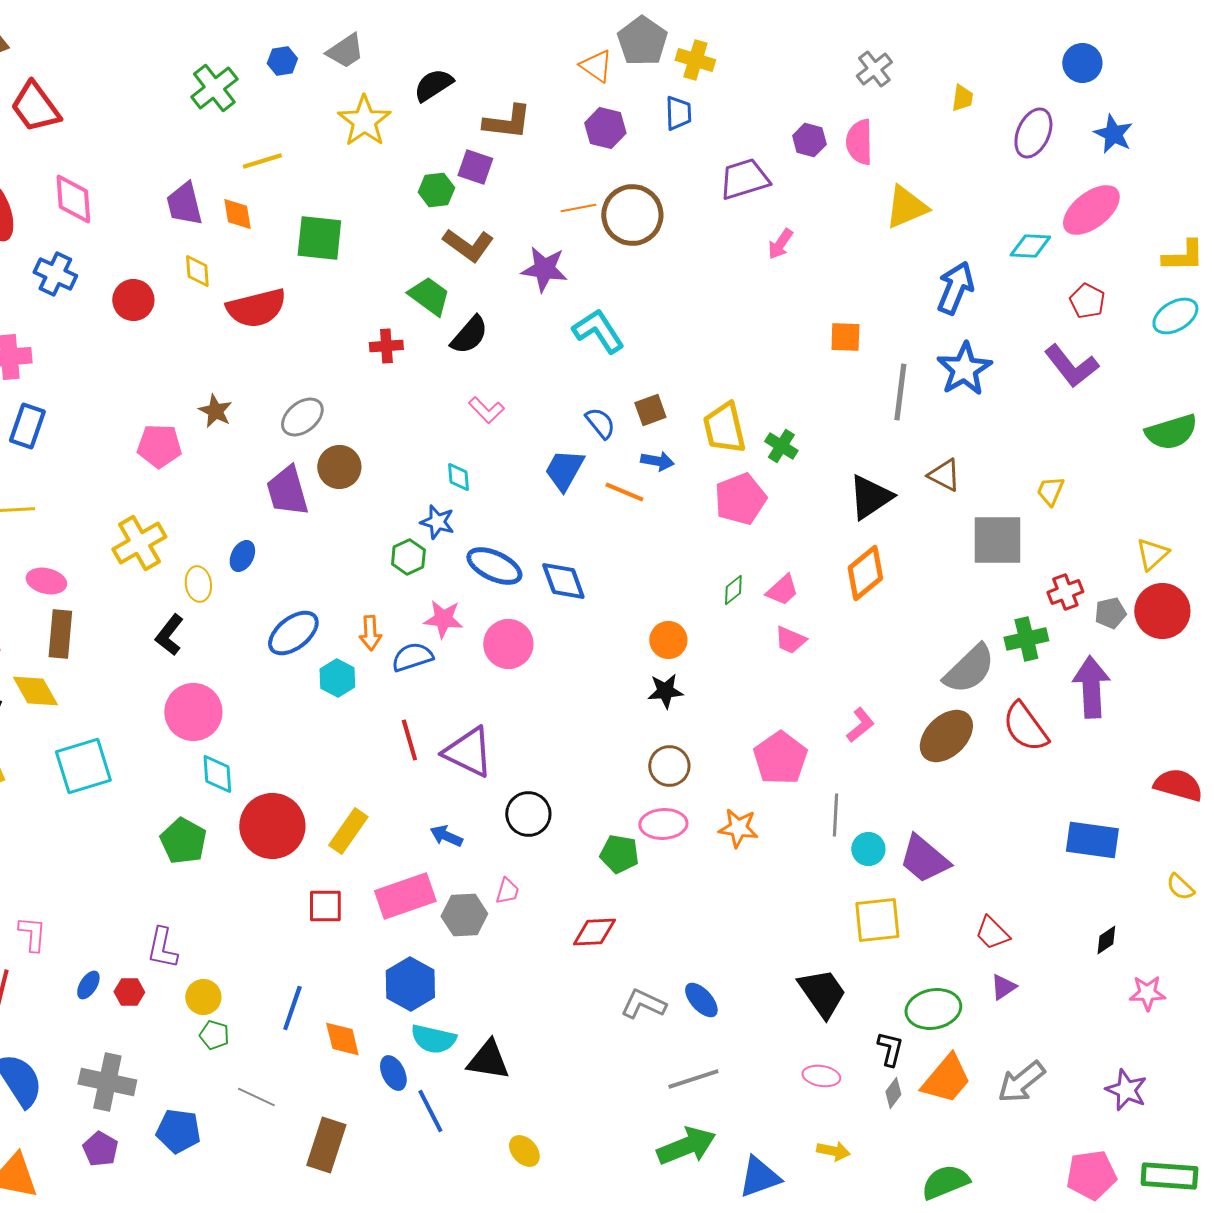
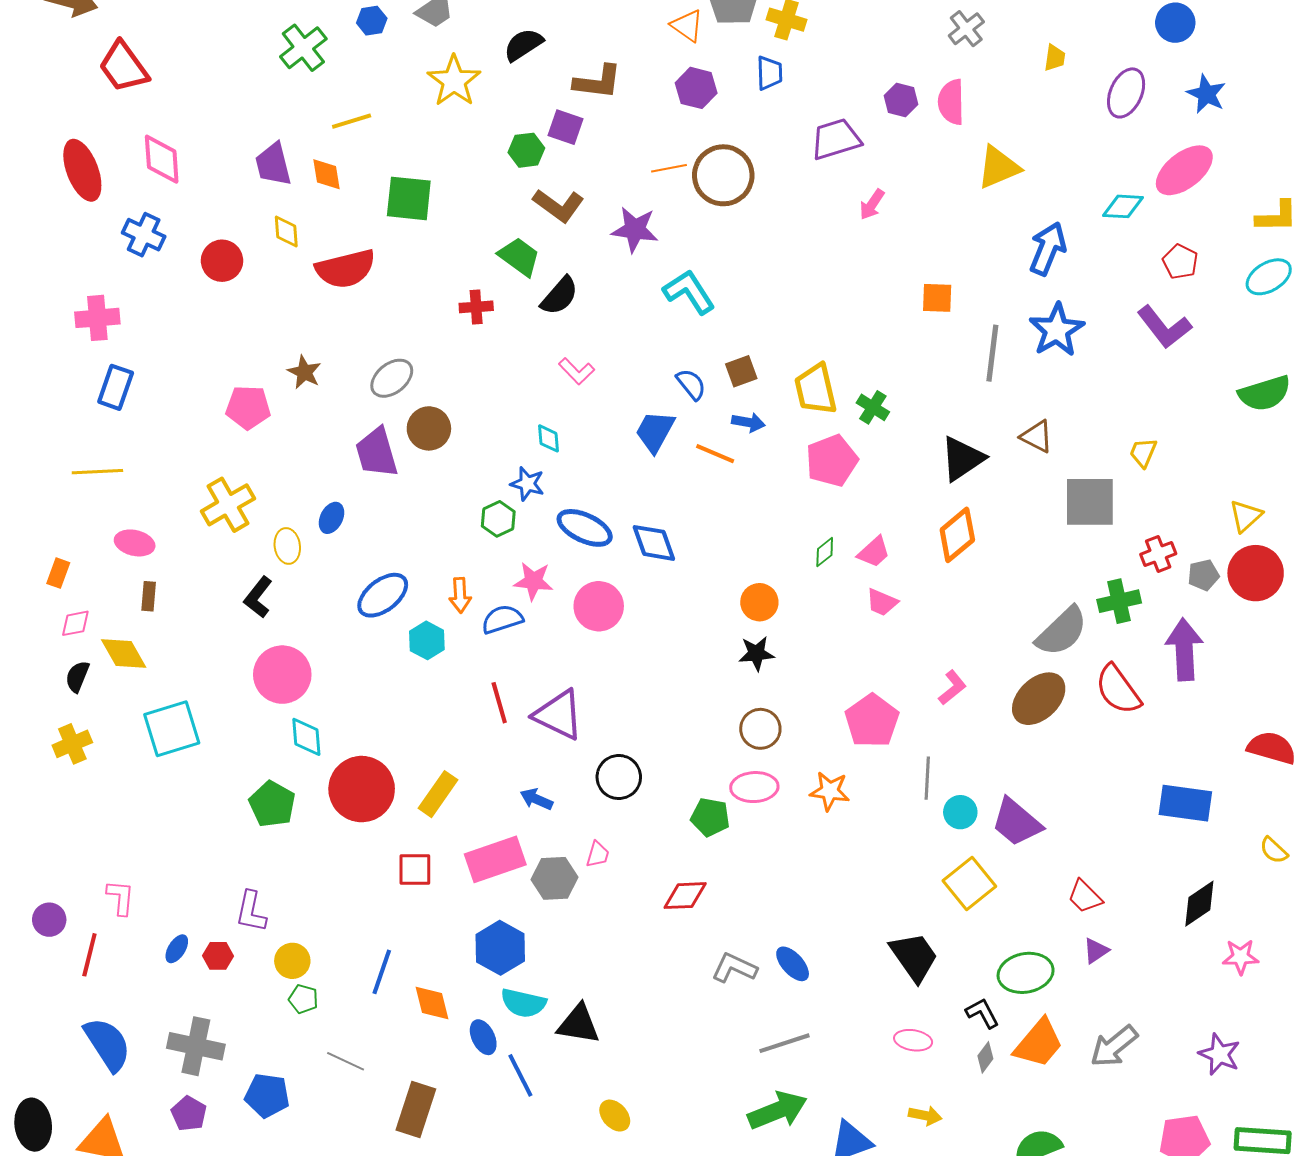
brown rectangle: (60, 634) -> (149, 596), size x0.6
yellow square: (877, 920) -> (969, 883), turned -33
black diamond: (1106, 940) -> (1199, 904), size x1.6
black L-shape: (890, 1049) -> (982, 1013), turned -42

